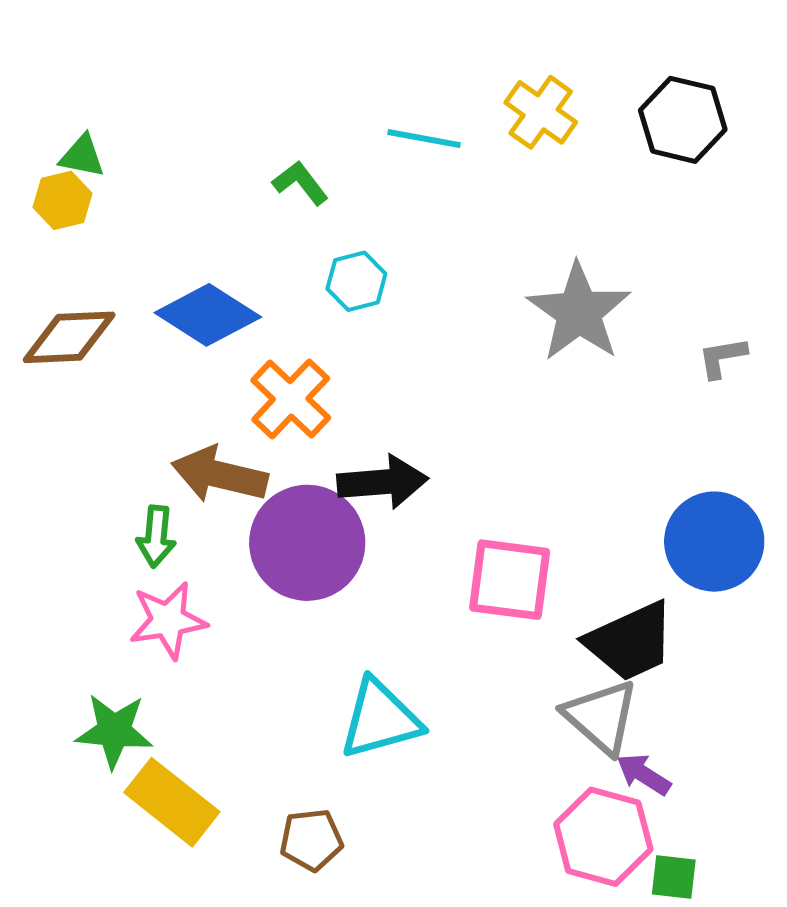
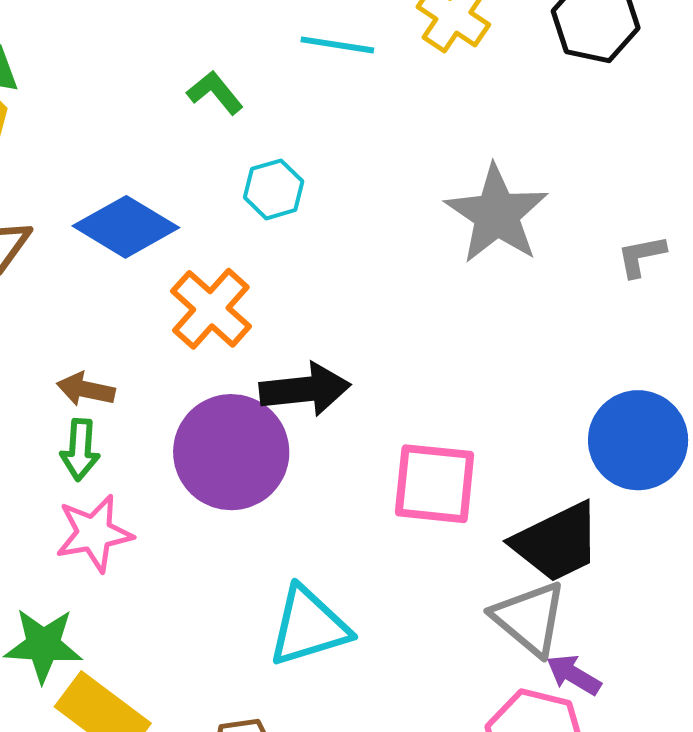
brown arrow: (219, 475) -> (86, 389), moved, size x0.6

